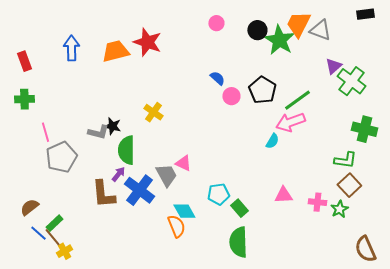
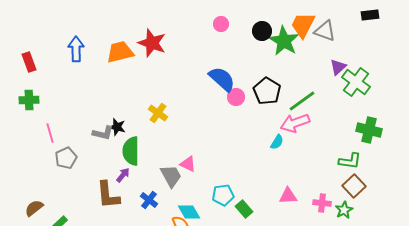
blue semicircle: (217, 78) -> (222, 79), size x1.8
gray pentagon: (61, 157) -> (66, 158), size x0.7
blue cross: (139, 190) -> (149, 200), moved, size x0.6

